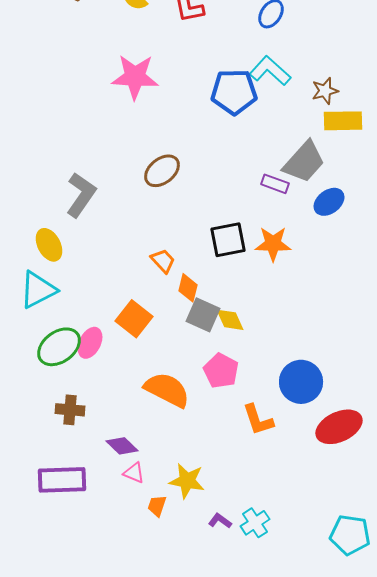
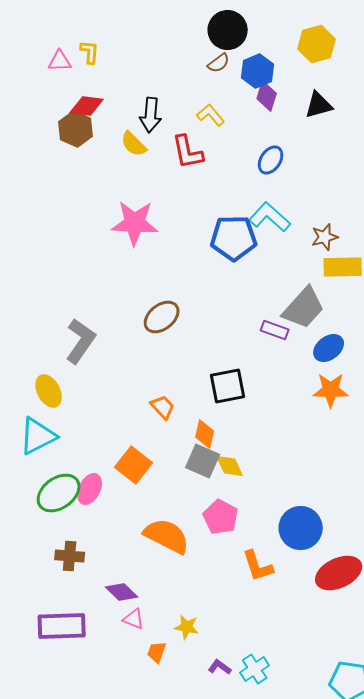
orange star: (273, 244) -> (331, 390), moved
orange diamond: (188, 288) -> (205, 434), moved
yellow star: (187, 481) -> (187, 627), size x0.7

